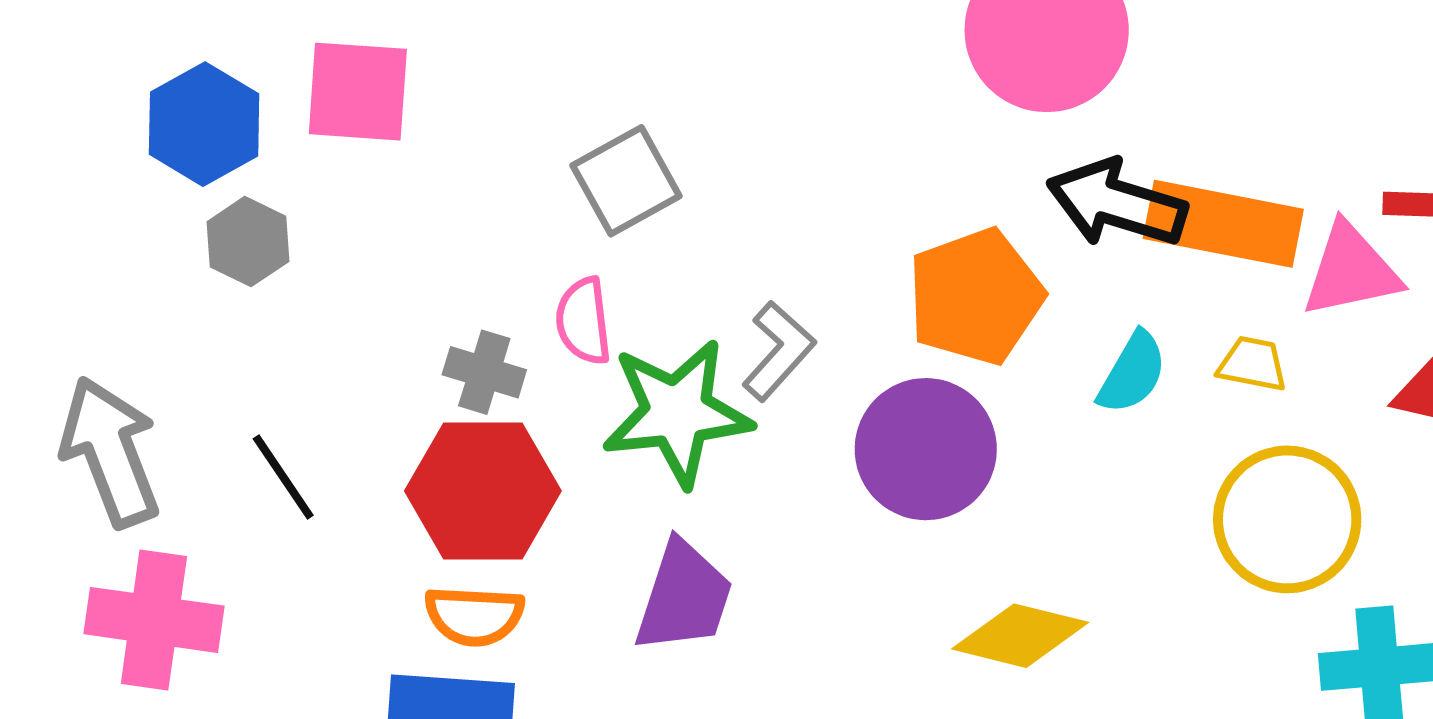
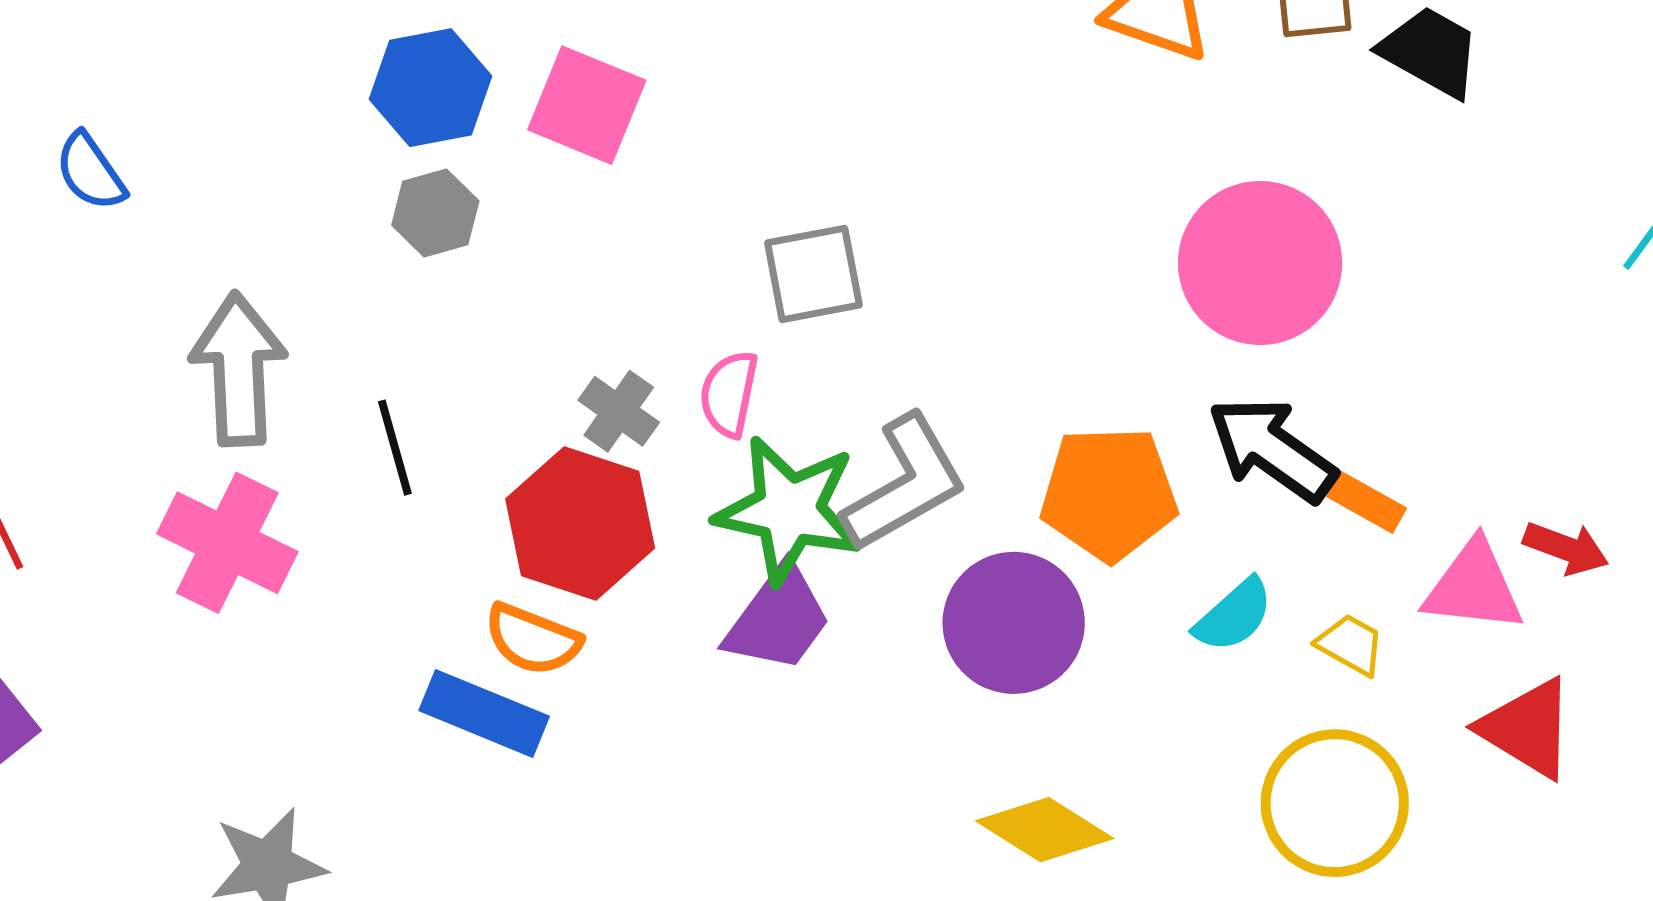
orange rectangle: (1223, 224) -> (1367, 502), size x0.5
gray L-shape: (779, 351) -> (905, 483), size x1.5
purple trapezoid: (684, 597) -> (778, 619), moved

